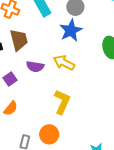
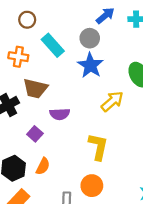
brown trapezoid: (19, 40) -> (35, 88), turned 130
yellow arrow: (64, 63) -> (112, 101), moved, turned 125

